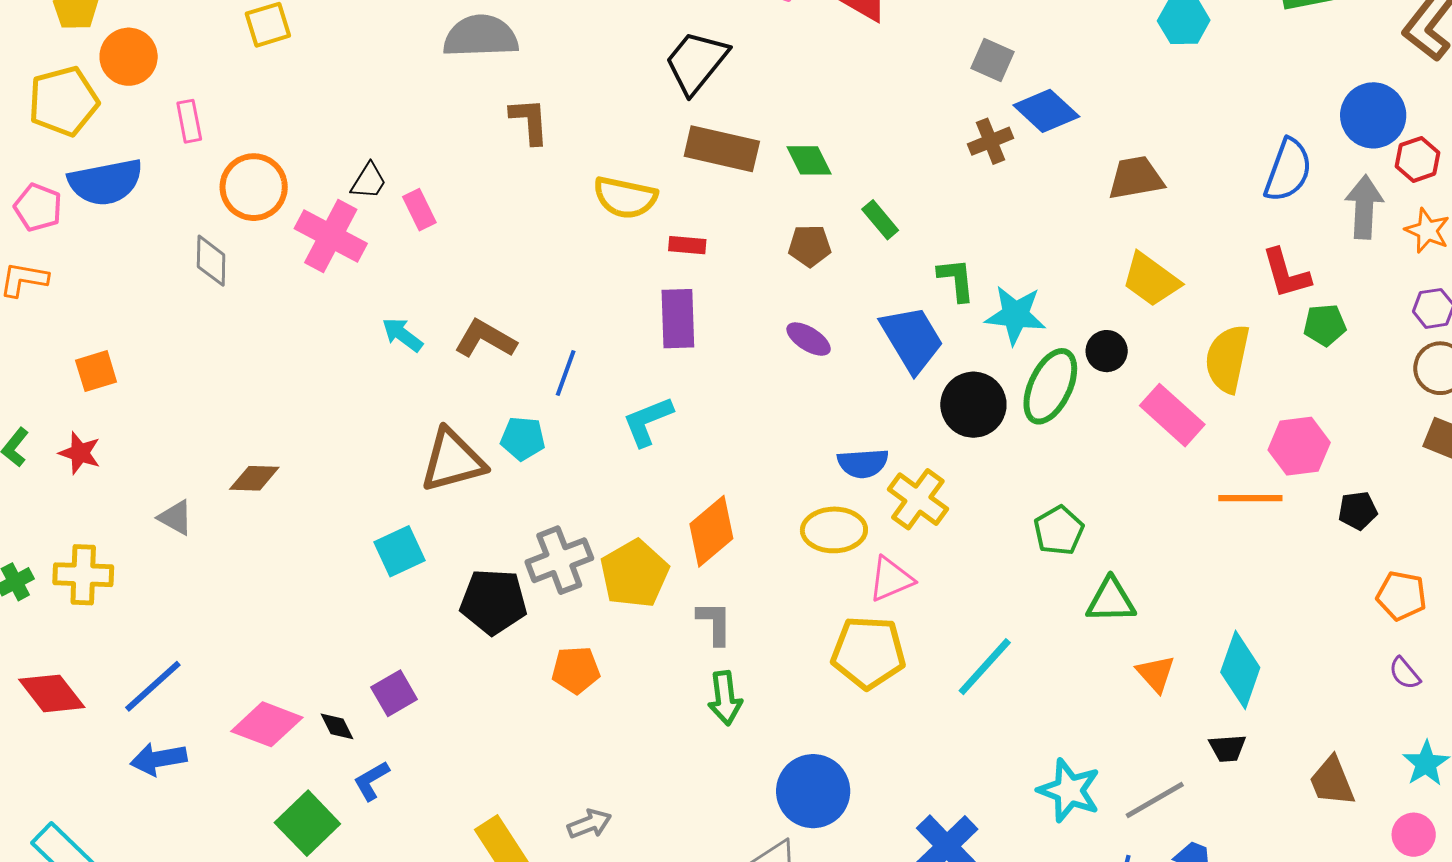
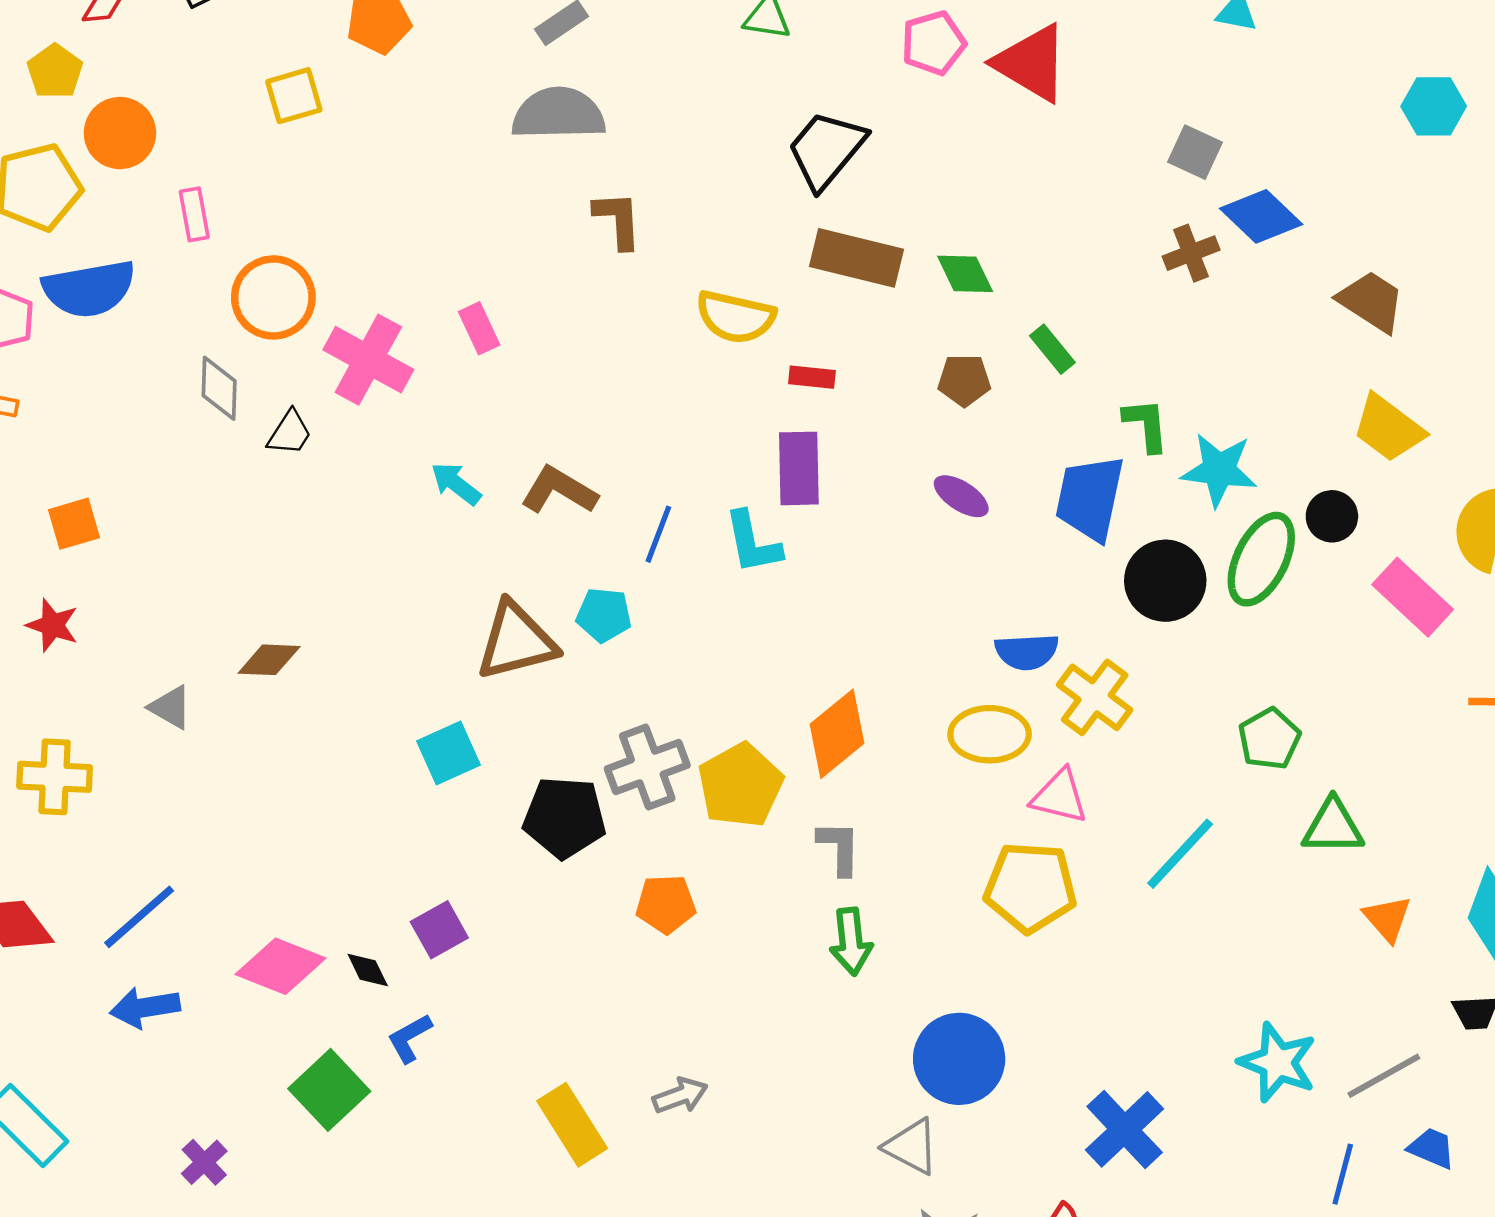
brown trapezoid: (1136, 178) -> (1371, 301), turned 42
black trapezoid: (369, 181) -> (290, 433), moved
blue trapezoid: (912, 339) -> (1090, 498), turned -138
cyan L-shape: (648, 421) -> (753, 543), moved, turned -80
pink triangle: (891, 579) -> (1060, 796), turned 36
cyan line: (985, 667) -> (1180, 854), moved

